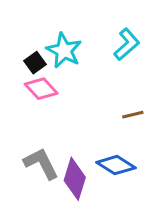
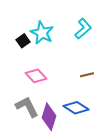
pink diamond: (41, 89) -> (36, 76), moved

